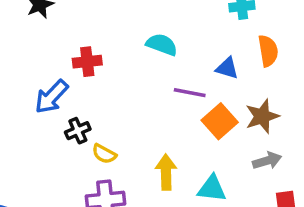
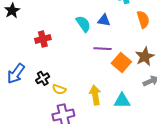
cyan semicircle: (162, 45) -> (83, 24), turned 42
blue triangle: (227, 68) -> (104, 20), moved
blue arrow: (52, 97) -> (16, 74), moved

